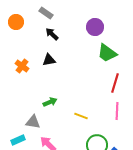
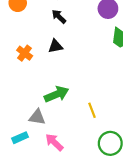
green arrow: (50, 102) -> (57, 94), size x1.5
yellow line: (81, 116) -> (92, 110), turned 48

